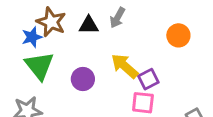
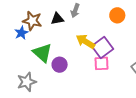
green triangle: (39, 66) -> (42, 53), moved
purple circle: (83, 79) -> (60, 65), moved
purple square: (148, 79) -> (102, 47), size x1.5

